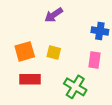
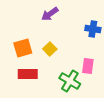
yellow square: (54, 52) -> (50, 49), turned 32
pink rectangle: (94, 60) -> (88, 66), moved

